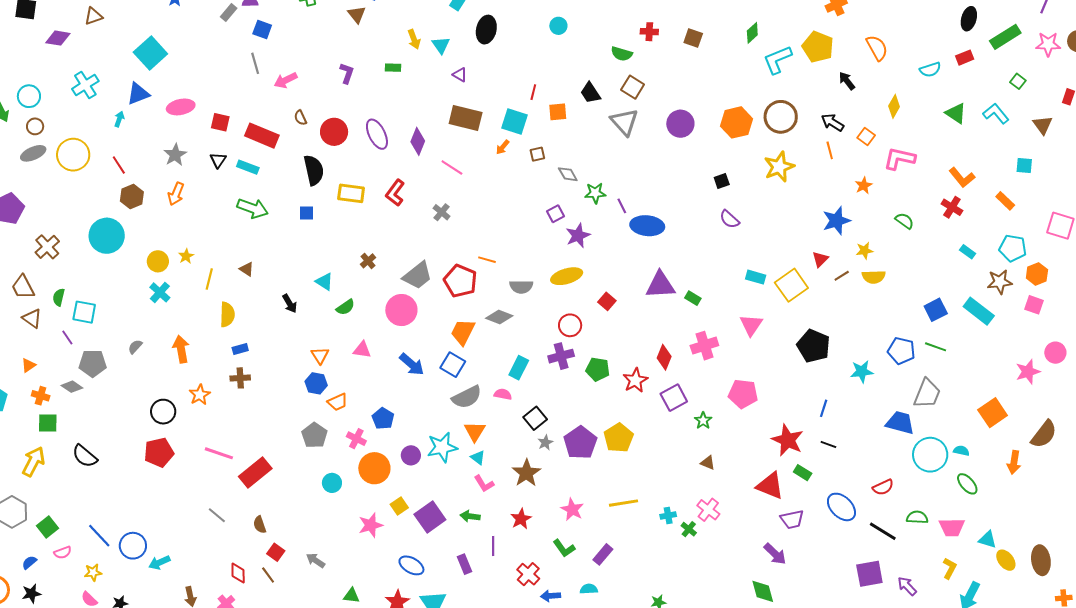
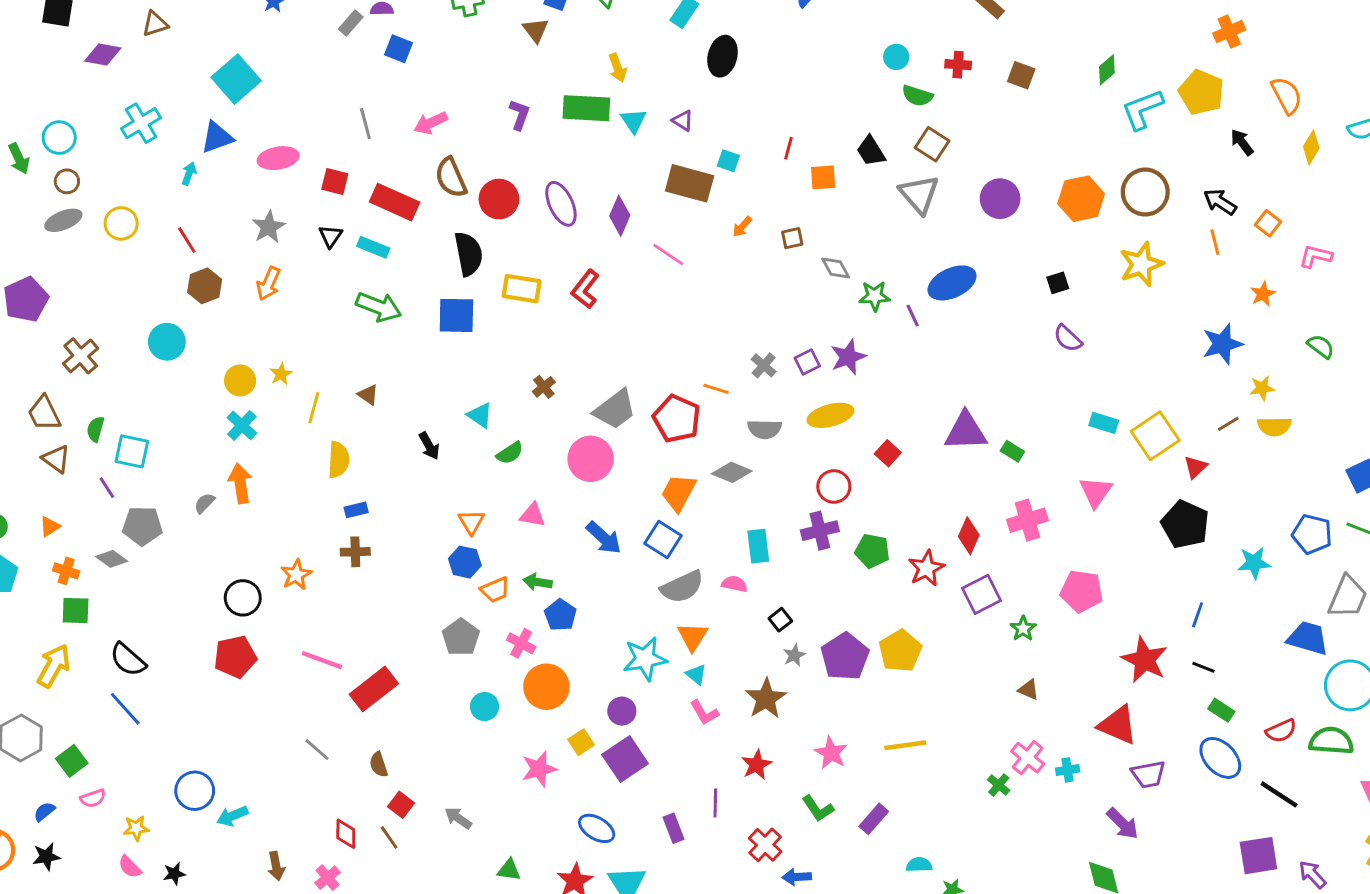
cyan circle: (558, 26) -> (896, 57), moved
cyan triangle: (441, 45) -> (634, 121), moved
gray line: (255, 63) -> (365, 124), moved
green rectangle: (393, 68) -> (586, 108), size x2.0
yellow diamond: (894, 106) -> (1311, 147), moved
brown semicircle: (300, 118) -> (451, 178), size x1.8
cyan square: (514, 121) -> (728, 161), moved, size x0.6
yellow circle: (73, 155) -> (121, 223), size x0.7
pink L-shape: (899, 159) -> (1316, 256), size x0.7
gray cross: (442, 212) -> (764, 365), moved
blue square: (306, 213) -> (456, 315), size x1.8
purple square: (556, 214) -> (807, 362), moved
blue ellipse: (647, 226) -> (952, 283), moved, turned -32
cyan circle: (107, 236) -> (167, 342), size x0.7
red triangle: (820, 259) -> (1195, 467), moved
orange arrow: (181, 349) -> (240, 483), moved
cyan rectangle: (519, 368) -> (758, 546), turned -35
black square: (535, 418) -> (780, 620), size x0.7
purple circle: (411, 455) -> (622, 711), moved
green rectangle: (803, 473) -> (1221, 710), moved
cyan cross: (668, 515) -> (1068, 770), moved
green arrow: (470, 516) -> (538, 582), moved
green semicircle: (917, 517) -> (1331, 741), moved, size x1.4
blue line: (99, 536) -> (125, 709), moved
cyan semicircle: (589, 589) -> (919, 865), moved

